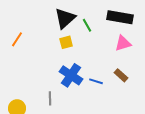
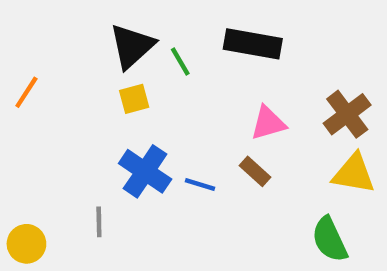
pink triangle: (123, 43) -> (268, 123), moved

